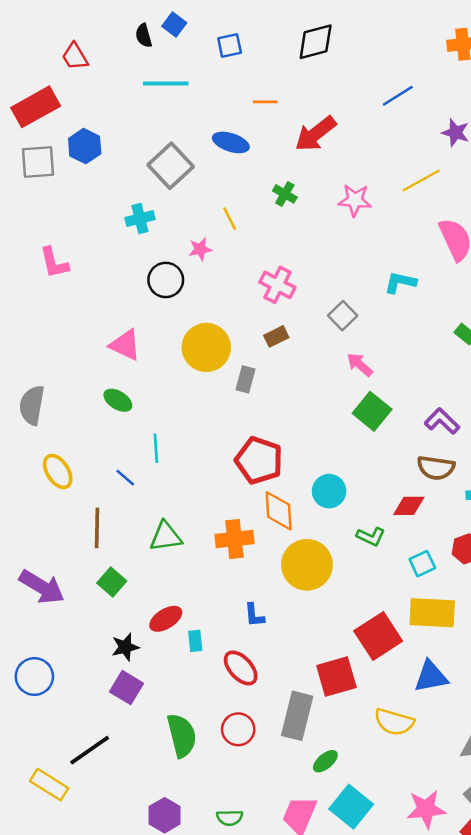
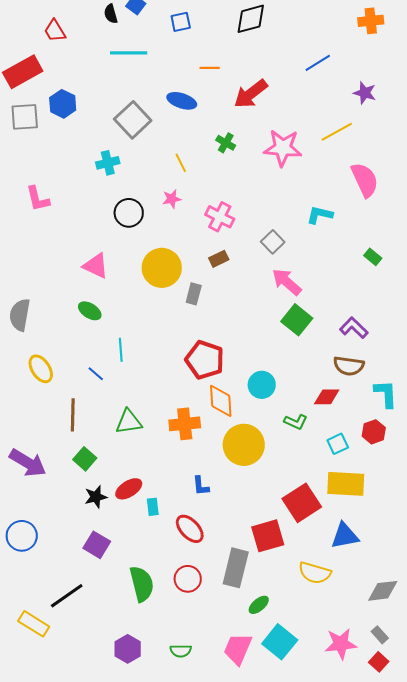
pink star: (355, 200) -> (283, 148), size x1.4
pink star: (200, 249) -> (172, 199), moved
pink arrow: (360, 365) -> (287, 282), size x1.4
black star: (125, 647) -> (96, 497), moved

